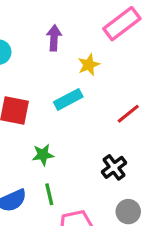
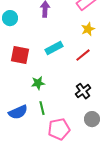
yellow star: (89, 65) -> (88, 29), moved
red line: (128, 114) -> (83, 55), moved

